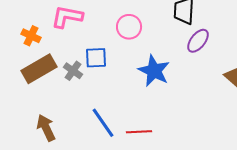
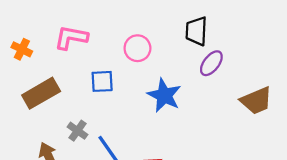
orange cross: (31, 36) -> (22, 49), moved
gray cross: (73, 71) -> (77, 131), moved

